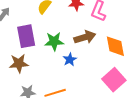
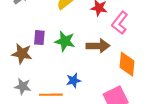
purple rectangle: (26, 36) -> (39, 38), moved, size x0.6
blue star: (70, 59) -> (74, 80), moved

